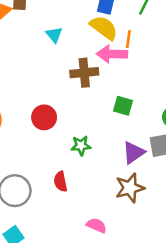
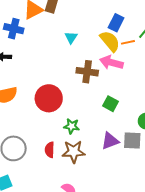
orange line: (128, 39) -> (128, 42), moved, turned 56
red circle: (44, 117) -> (49, 98), size x1.4
brown star: (130, 188) -> (74, 152), moved

